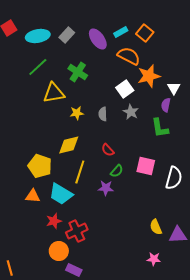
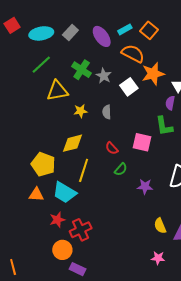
gray star: (131, 112) -> (104, 76), moved
pink square: (146, 166) -> (142, 142), moved
purple star: (106, 188) -> (145, 186), moved

